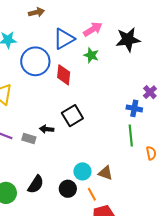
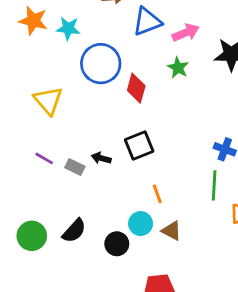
blue triangle: (64, 39) -> (147, 22), moved
orange line: (92, 194) -> (157, 194), moved

